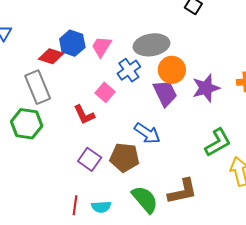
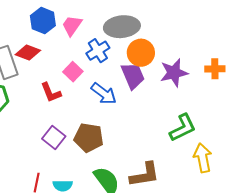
red diamond: (51, 56) -> (28, 53), moved
blue arrow: (147, 133) -> (104, 94), moved

